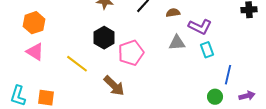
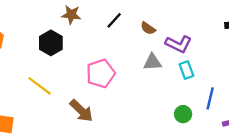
brown semicircle: (173, 13) -> (148, 28), turned -136
black hexagon: (104, 38) -> (51, 43), moved
green circle: (215, 97) -> (183, 114), moved

